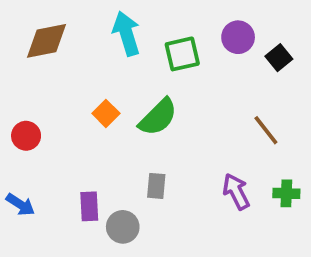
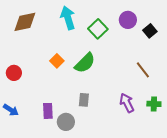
green square: (182, 54) -> (98, 29), turned -30

